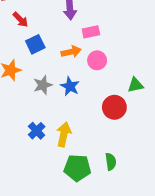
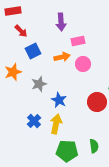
blue star: (70, 86) -> (59, 100), moved

